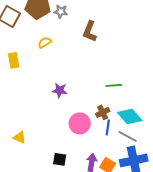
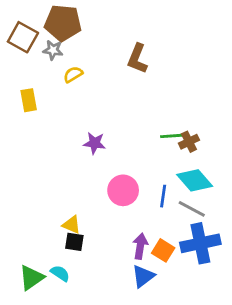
gray star: (61, 11) -> (53, 50), moved
brown cross: (103, 112) -> (189, 142), moved
yellow triangle: (20, 137) -> (72, 225), moved
black square: (60, 159) -> (74, 242), moved

